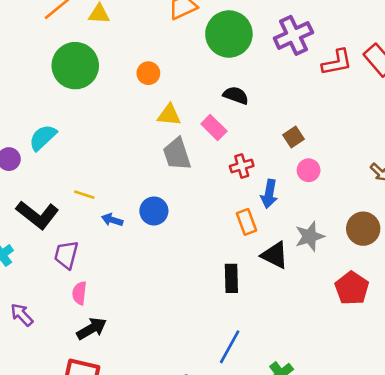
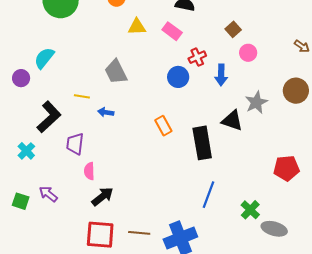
gray trapezoid: (177, 154) -> (116, 72), moved
blue circle: (154, 211) -> (178, 77), moved
black L-shape: (37, 215) -> (49, 117), turned -72
orange rectangle: (246, 222) -> (163, 126), moved
black rectangle: (231, 278) -> (202, 143), size x1.5
red pentagon: (352, 288) -> (286, 168), moved, turned -30

